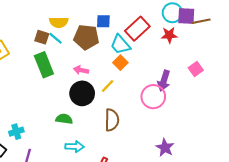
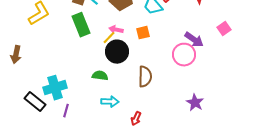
orange square: (120, 63) -> (143, 33), moved, turned 32
purple arrow: (164, 81) -> (194, 40), turned -72
yellow line: (108, 86) -> (109, 38), moved
cyan cross: (16, 132) -> (55, 88), size x1.6

